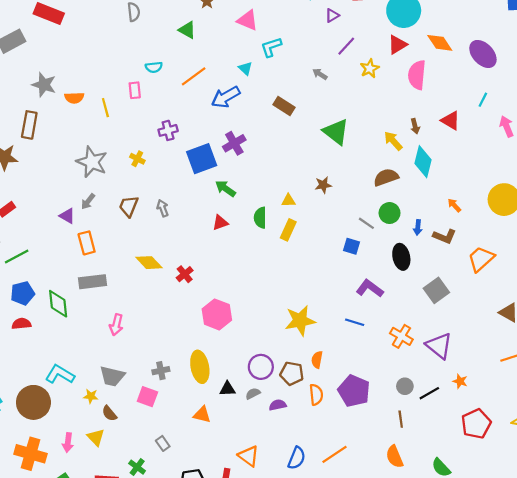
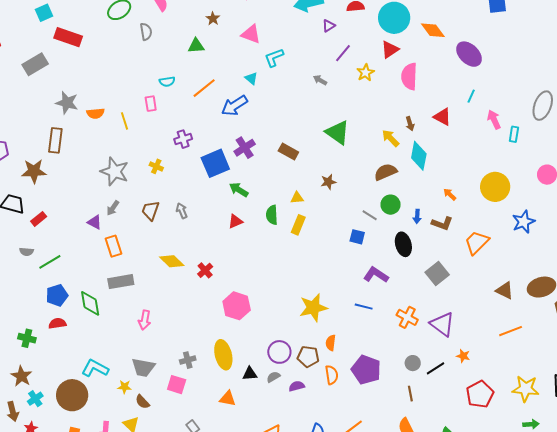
green triangle: (187, 30) -> (196, 46), turned -30
orange diamond: (440, 43) -> (433, 30), moved
brown rectangle: (284, 106) -> (288, 151), moved

